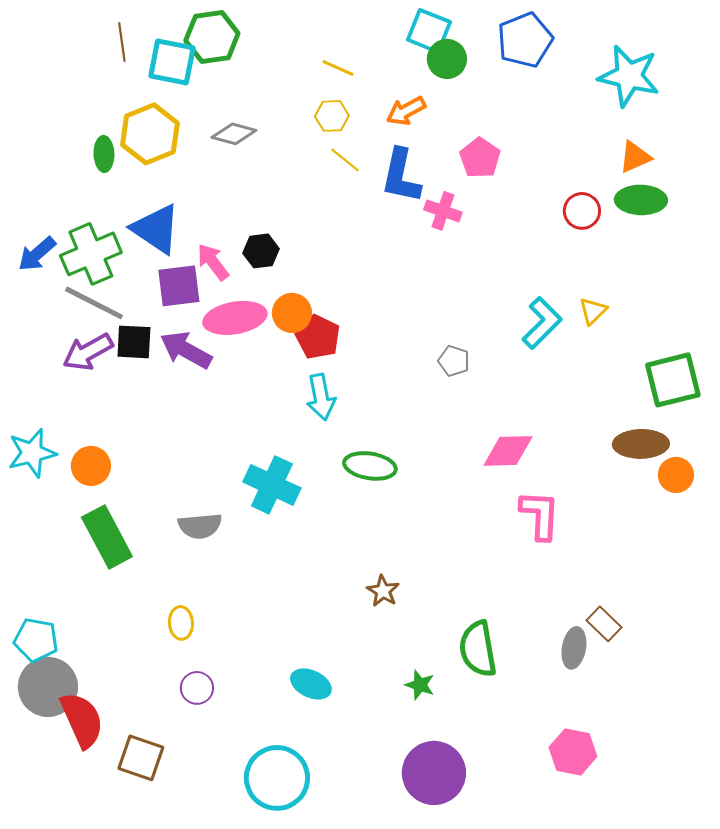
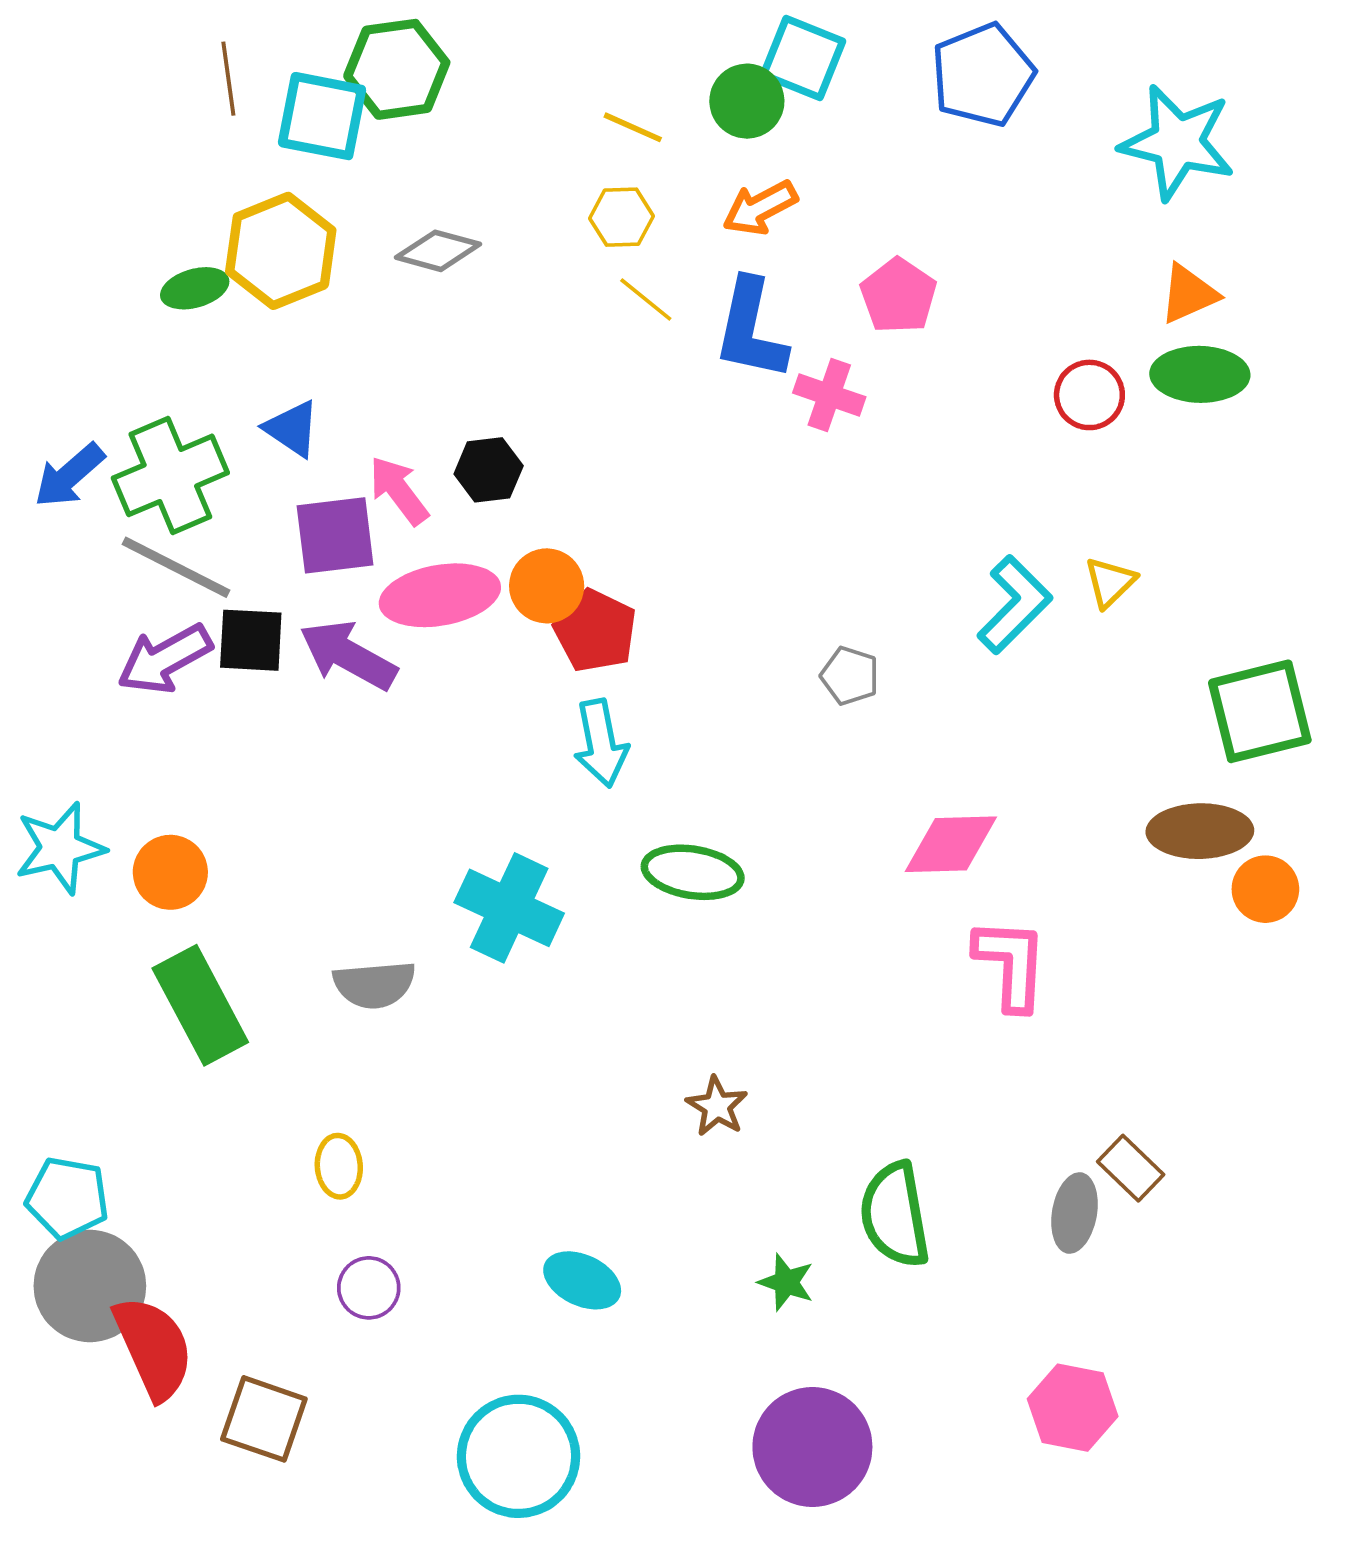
green circle: (447, 59) -> (747, 101), moved
green ellipse: (104, 154) -> (195, 288), turned 76
blue triangle: (156, 229) -> (292, 429), size x0.6

